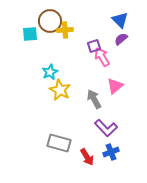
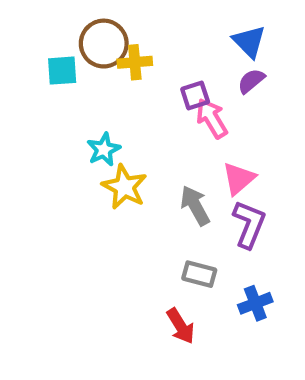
purple L-shape: (106, 128) -> (249, 224), moved, turned -115
gray rectangle: (59, 143) -> (199, 274), moved, size x0.7
blue cross: (111, 152) -> (255, 303), moved

